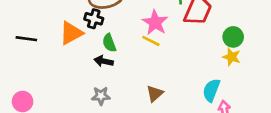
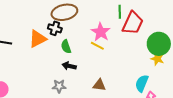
green circle: (233, 37) -> (159, 44), size x1.5
black arrow: (104, 61) -> (69, 66), moved
brown triangle: (155, 94) -> (99, 85), turned 48

